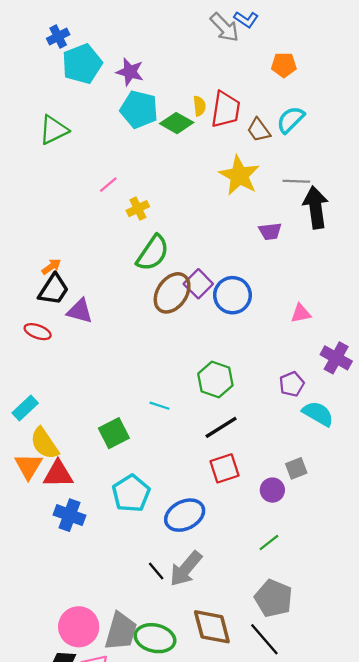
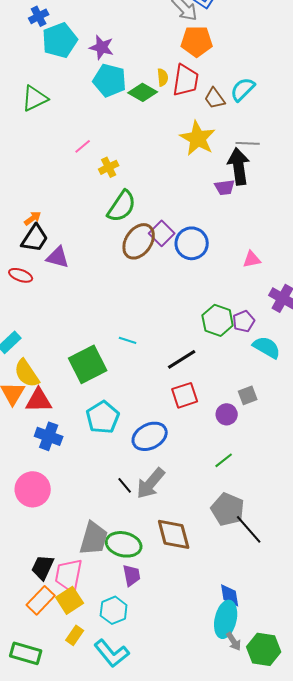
orange pentagon: (284, 65) -> (197, 41), moved, size x1.4
black arrow: (316, 207) -> (239, 166), moved
green hexagon: (215, 379) -> (218, 320), moved
green square: (114, 433) -> (88, 364), size x1.4
pink circle: (79, 627) -> (33, 489), moved
black line: (264, 639) -> (249, 529), moved

